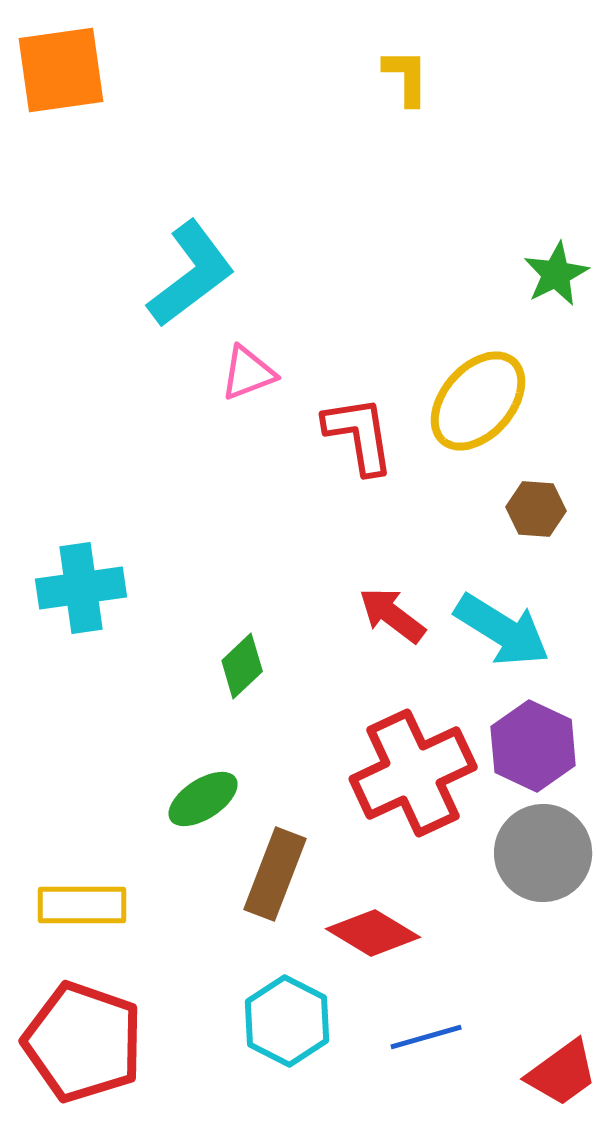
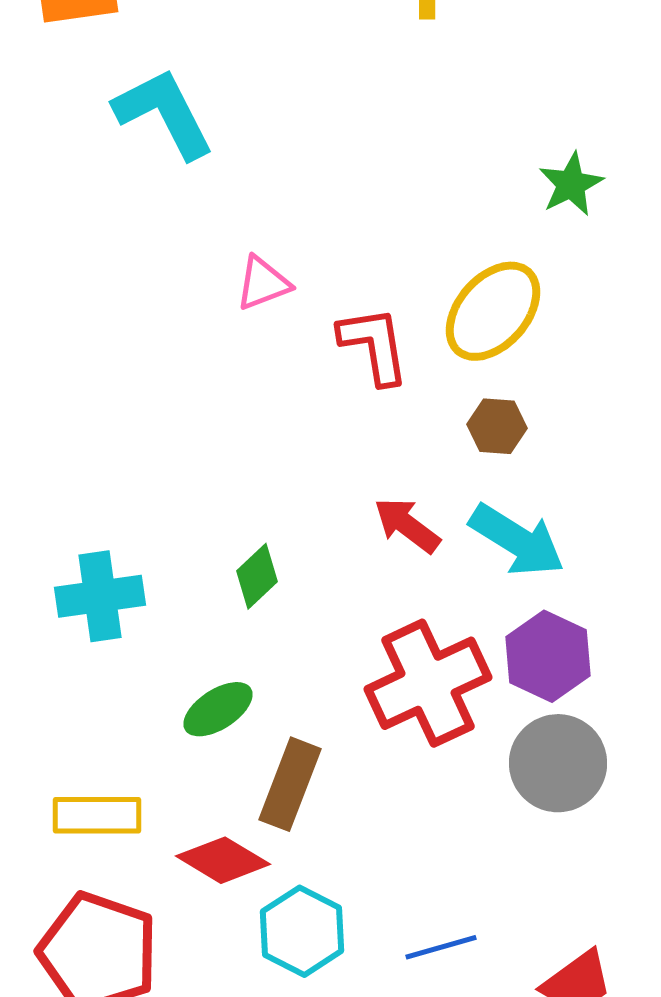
cyan L-shape: (191, 274) -> (164, 113), moved, turned -80
brown hexagon: (536, 509) -> (497, 426), moved
cyan cross: (81, 588) -> (100, 596), moved
red diamond: (373, 933) -> (223, 860), moved

